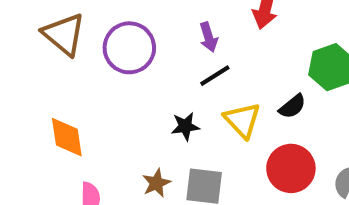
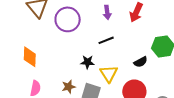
purple arrow: (209, 37) -> (107, 12), moved
yellow triangle: (242, 120) -> (109, 74), moved

